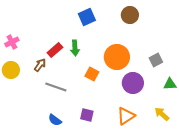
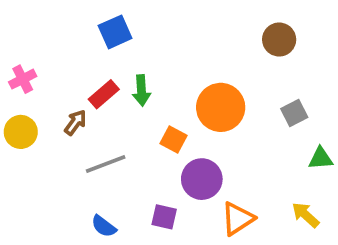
brown circle: (130, 15) -> (279, 40), moved
blue square: (87, 17) -> (115, 32), moved
purple circle: (133, 83) -> (202, 179), moved
gray line: (56, 87) -> (106, 164), turned -40

